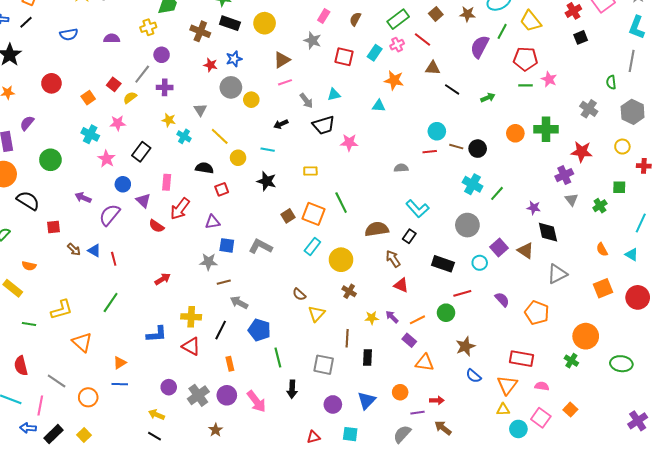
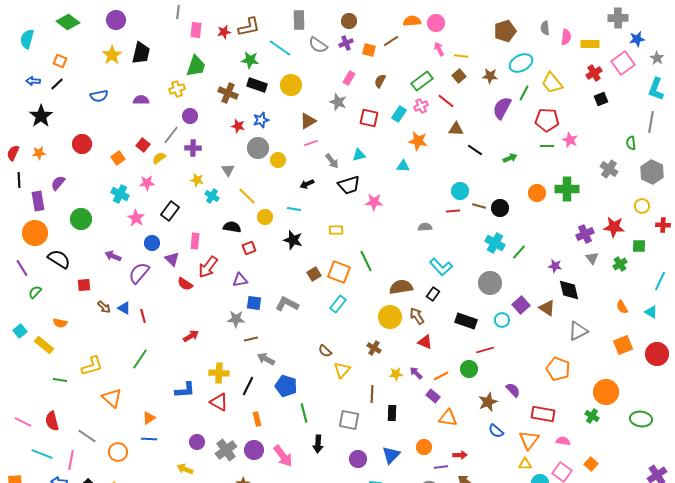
red star: (582, 152) -> (614, 227), moved
yellow circle: (341, 260) -> (390, 317), moved
purple semicircle: (502, 299) -> (513, 390), moved

